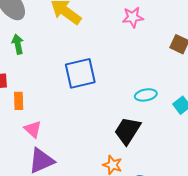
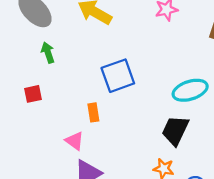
cyan ellipse: (146, 95) -> (190, 90), size x1.5
orange rectangle: (19, 101) -> (93, 112), moved

